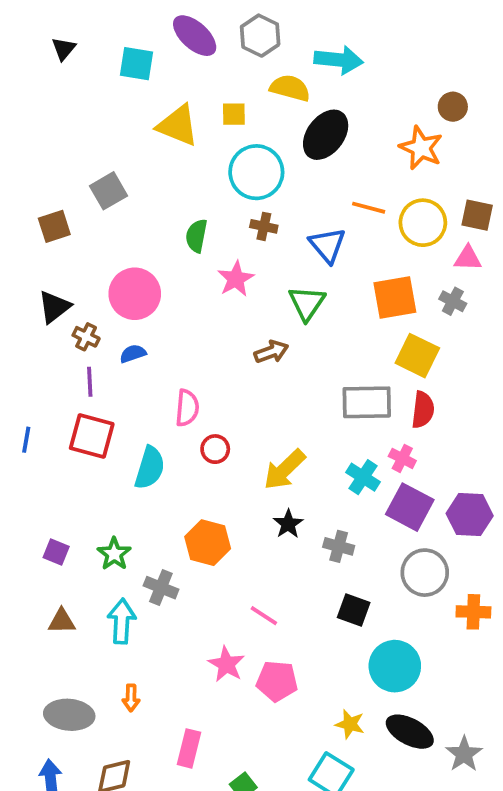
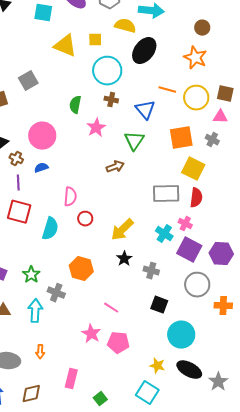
brown circle: (453, 107) -> (202, 28), moved

